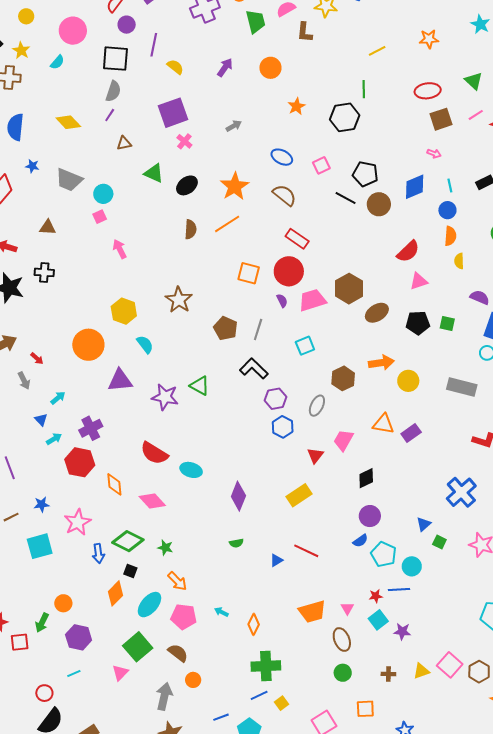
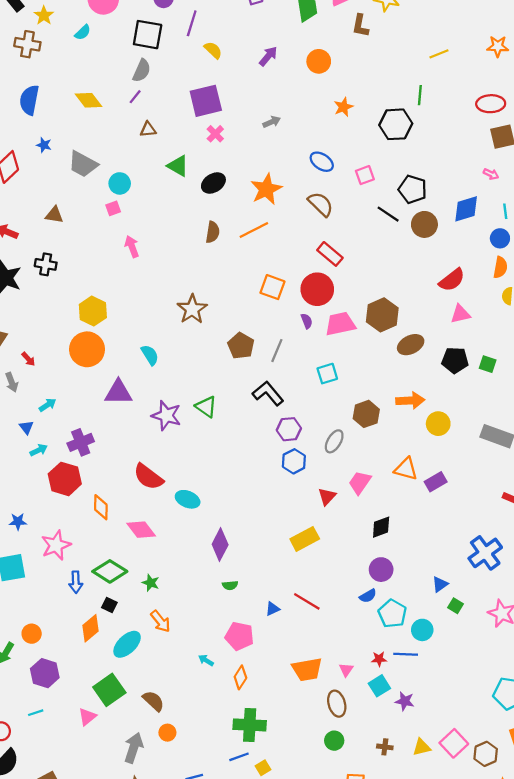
yellow hexagon: (124, 311) -> (93, 311), moved
purple diamond: (238, 496) -> (220, 544), moved
pink pentagon: (184, 617) -> (239, 636), moved

